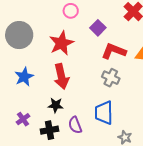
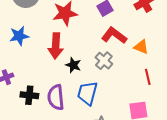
black star: (56, 105) -> (73, 65), moved
purple semicircle: (75, 125) -> (56, 97), size x1.4

